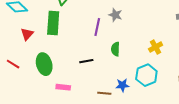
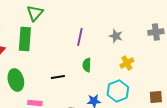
gray star: (115, 15) -> (116, 36), moved
purple line: (97, 27) -> (80, 37), moved

